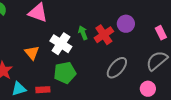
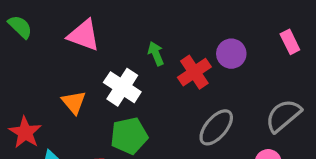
green arrow: (83, 33) -> (156, 54), moved
pink rectangle: (161, 33) -> (290, 42), moved

